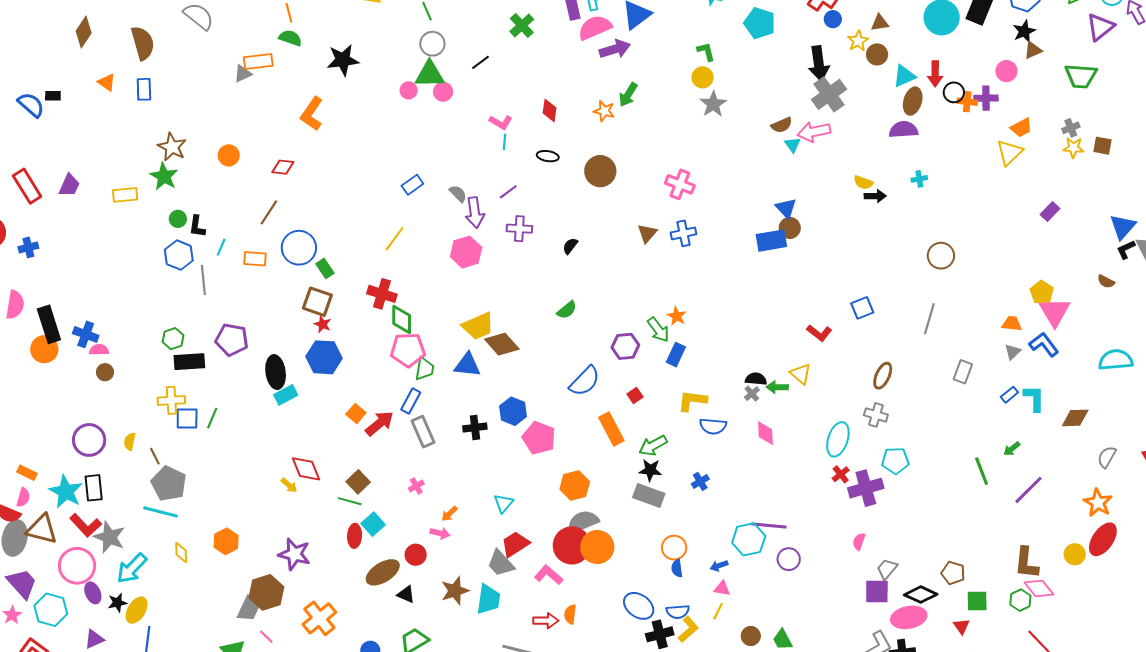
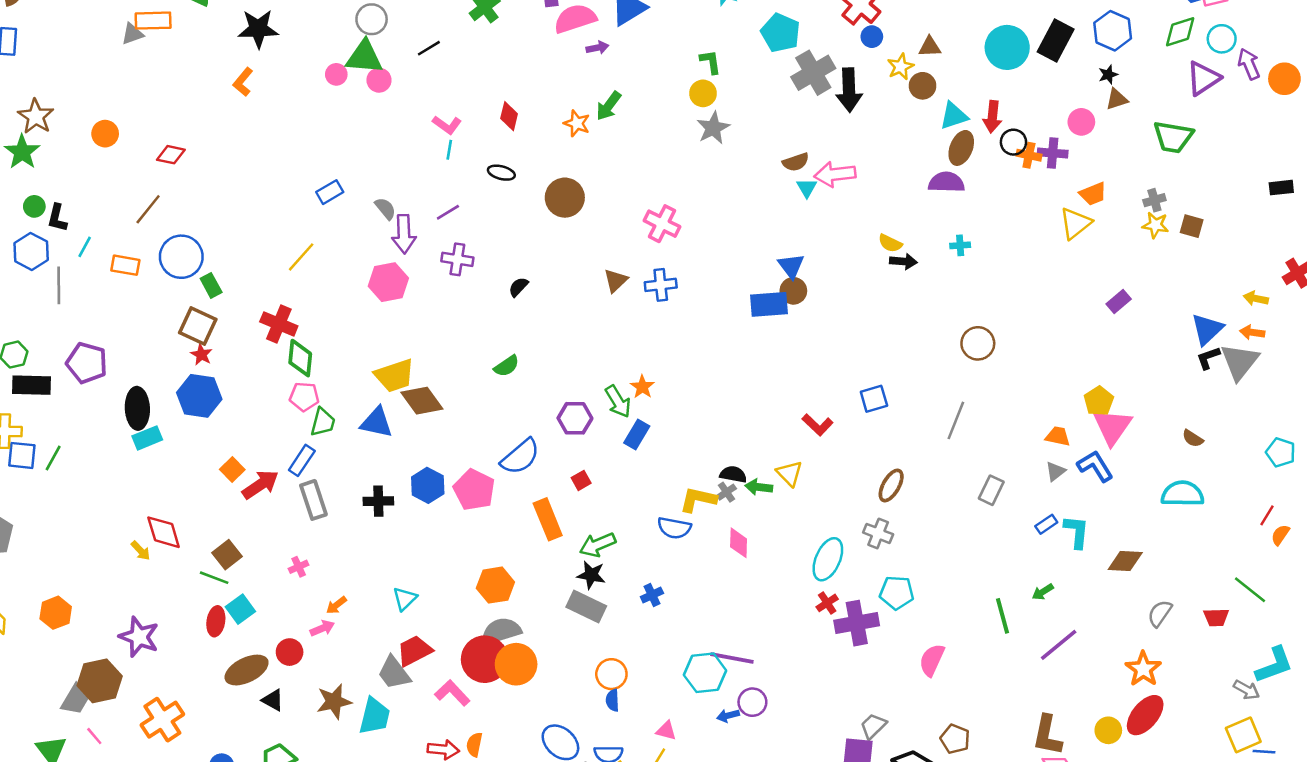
black star: (1024, 31) -> (1108, 75), size x0.7
purple arrow: (615, 49) -> (597, 48), size x0.6
gray cross: (829, 94) -> (813, 73), moved
orange L-shape: (312, 114) -> (243, 82), moved, size x0.7
brown semicircle: (1106, 282) -> (1193, 438), moved
pink pentagon: (408, 350) -> (304, 397), size x0.7
yellow L-shape: (692, 401) -> (698, 499), moved
pink pentagon: (539, 438) -> (474, 490), moved
pink arrow: (440, 533) -> (322, 628), turned -42
pink semicircle: (859, 541) -> (932, 660), moved, size x1.5
blue arrow: (719, 566) -> (728, 716), moved

